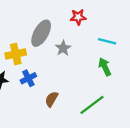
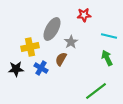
blue cross: (28, 78) -> (41, 68), turned -32
brown semicircle: (52, 99) -> (61, 59), moved

